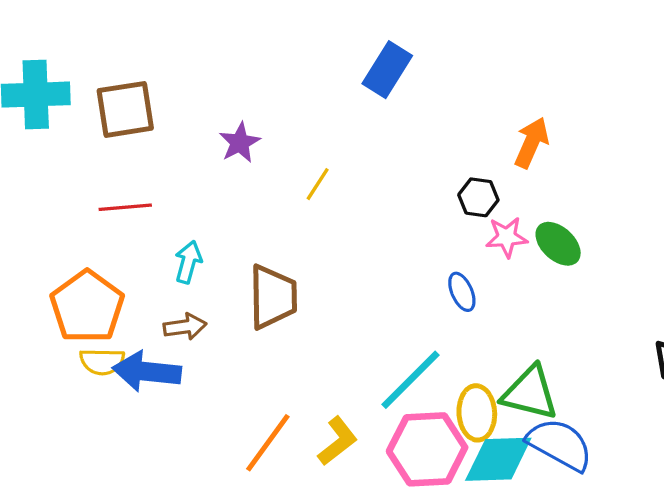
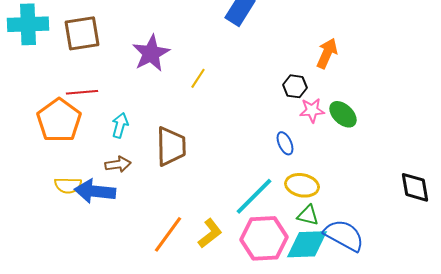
purple star: (240, 143) -> (151, 53), size x1.5
orange pentagon: (87, 307) -> (59, 120), moved
green triangle: (530, 393) -> (308, 215), moved, size x0.6
yellow ellipse: (477, 413) -> (302, 185), moved, turned -76

